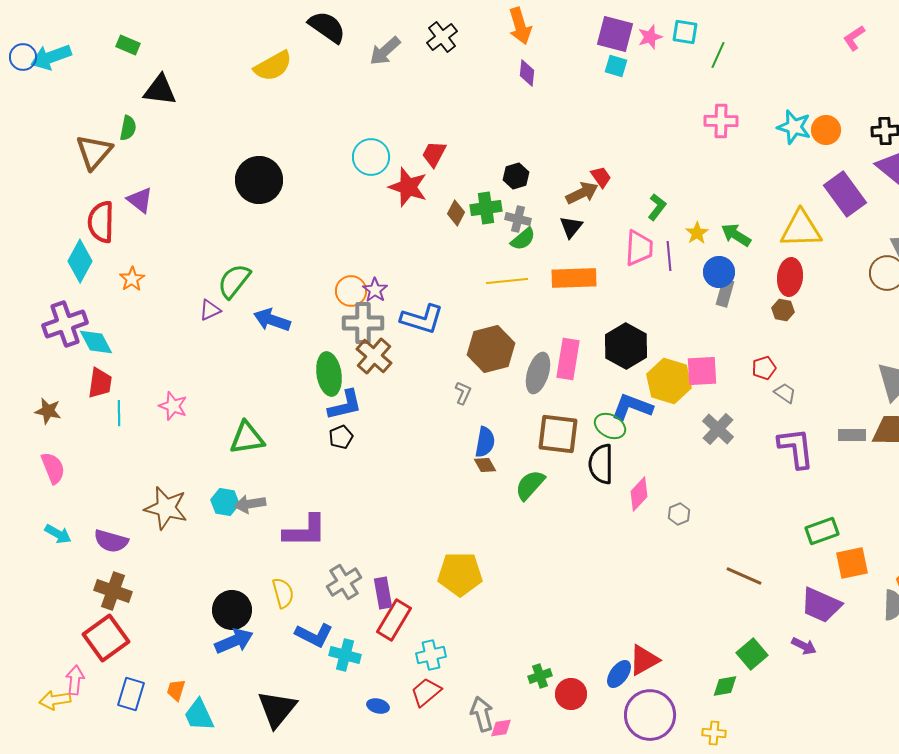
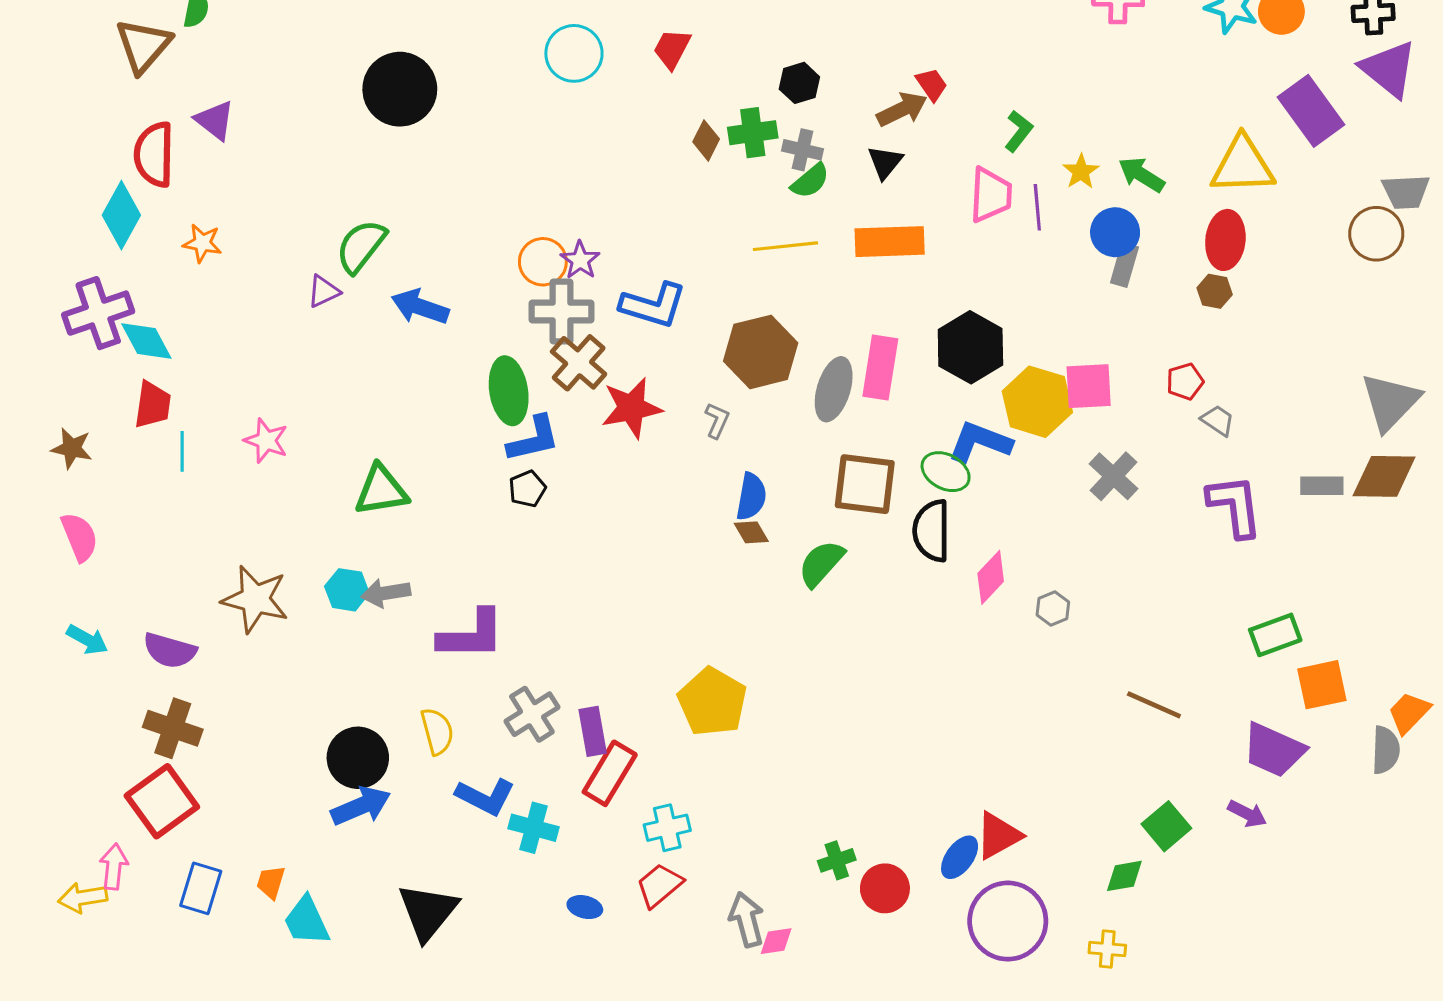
red star: (408, 187) -> (631, 408), moved, turned -30
orange star: (132, 279) -> (202, 243), turned -30
yellow pentagon: (460, 574) -> (712, 702), turned 30

